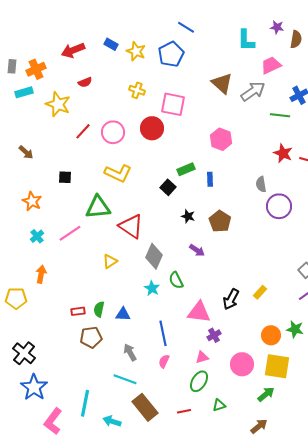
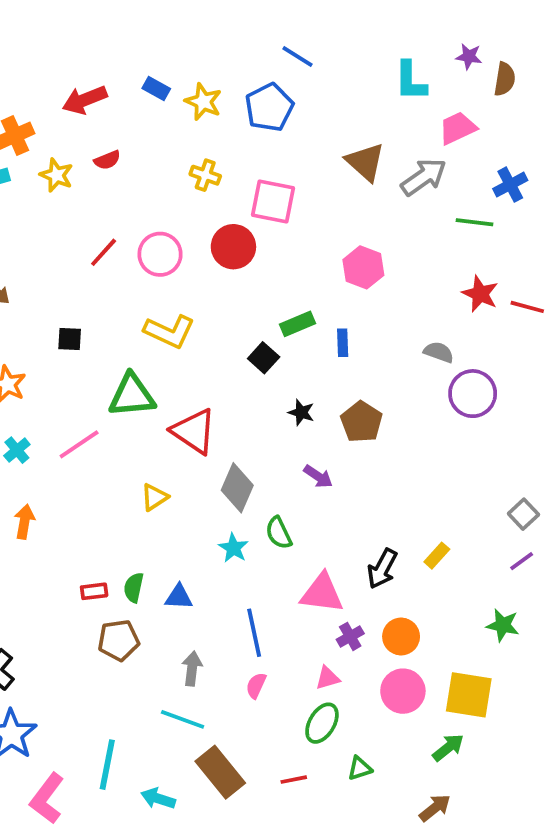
yellow star: (58, 104) -> (56, 175), moved, size x0.7
gray semicircle: (261, 184) -> (439, 352), turned 119
orange circle: (271, 335) -> (401, 636), moved
gray arrow: (130, 352) -> (192, 669), turned 36

